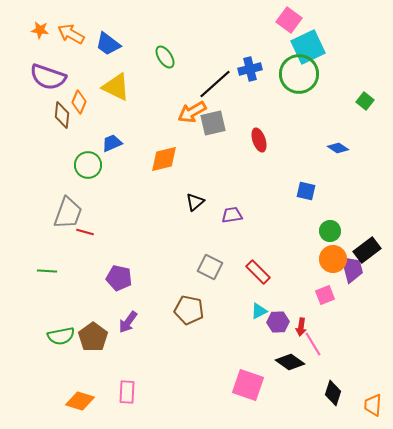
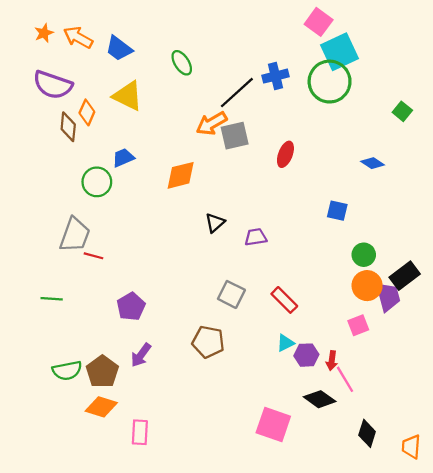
orange star: (40, 30) -> (44, 33), turned -30
red ellipse: (259, 140) -> (285, 154), turned 40
purple pentagon: (119, 278) -> (131, 307), turned 30
orange diamond: (80, 401) -> (101, 407), moved

